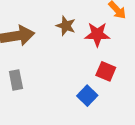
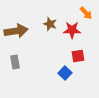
red square: (106, 71) -> (78, 56), turned -32

